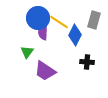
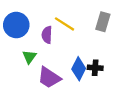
blue circle: (38, 18) -> (16, 25), moved
blue diamond: (75, 35) -> (79, 69), moved

